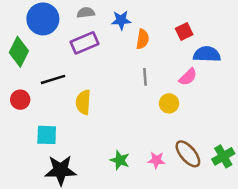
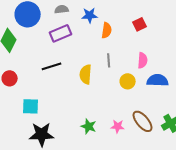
blue semicircle: (207, 54) -> (158, 80), moved
pink semicircle: (188, 77) -> (143, 60), turned -42
black line: (53, 79) -> (52, 66), moved
yellow semicircle: (83, 102) -> (86, 74), moved

